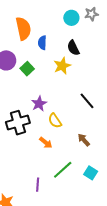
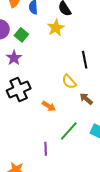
black line: (87, 101) -> (85, 60), turned 36
purple star: (39, 104) -> (14, 58), moved
yellow semicircle: (55, 121) -> (69, 82), moved

